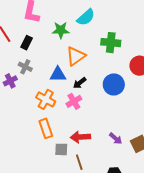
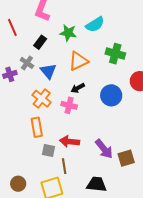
black rectangle: (27, 43) -> (40, 42), moved
blue triangle: (58, 74) -> (48, 71), moved, turned 42
pink cross: (74, 101) -> (69, 105), turned 35
purple arrow: (116, 139) -> (104, 149), size x1.5

